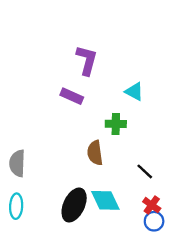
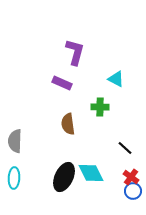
brown semicircle: (95, 153) -> (68, 124), moved

